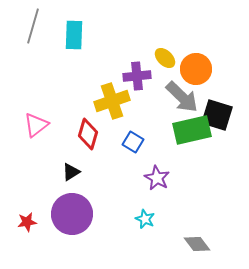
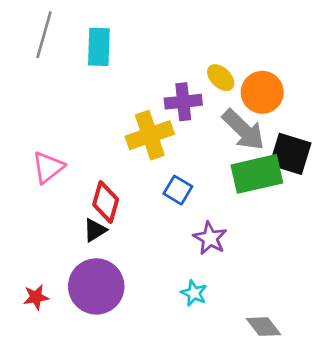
red diamond: (88, 134) -> (106, 202), moved

